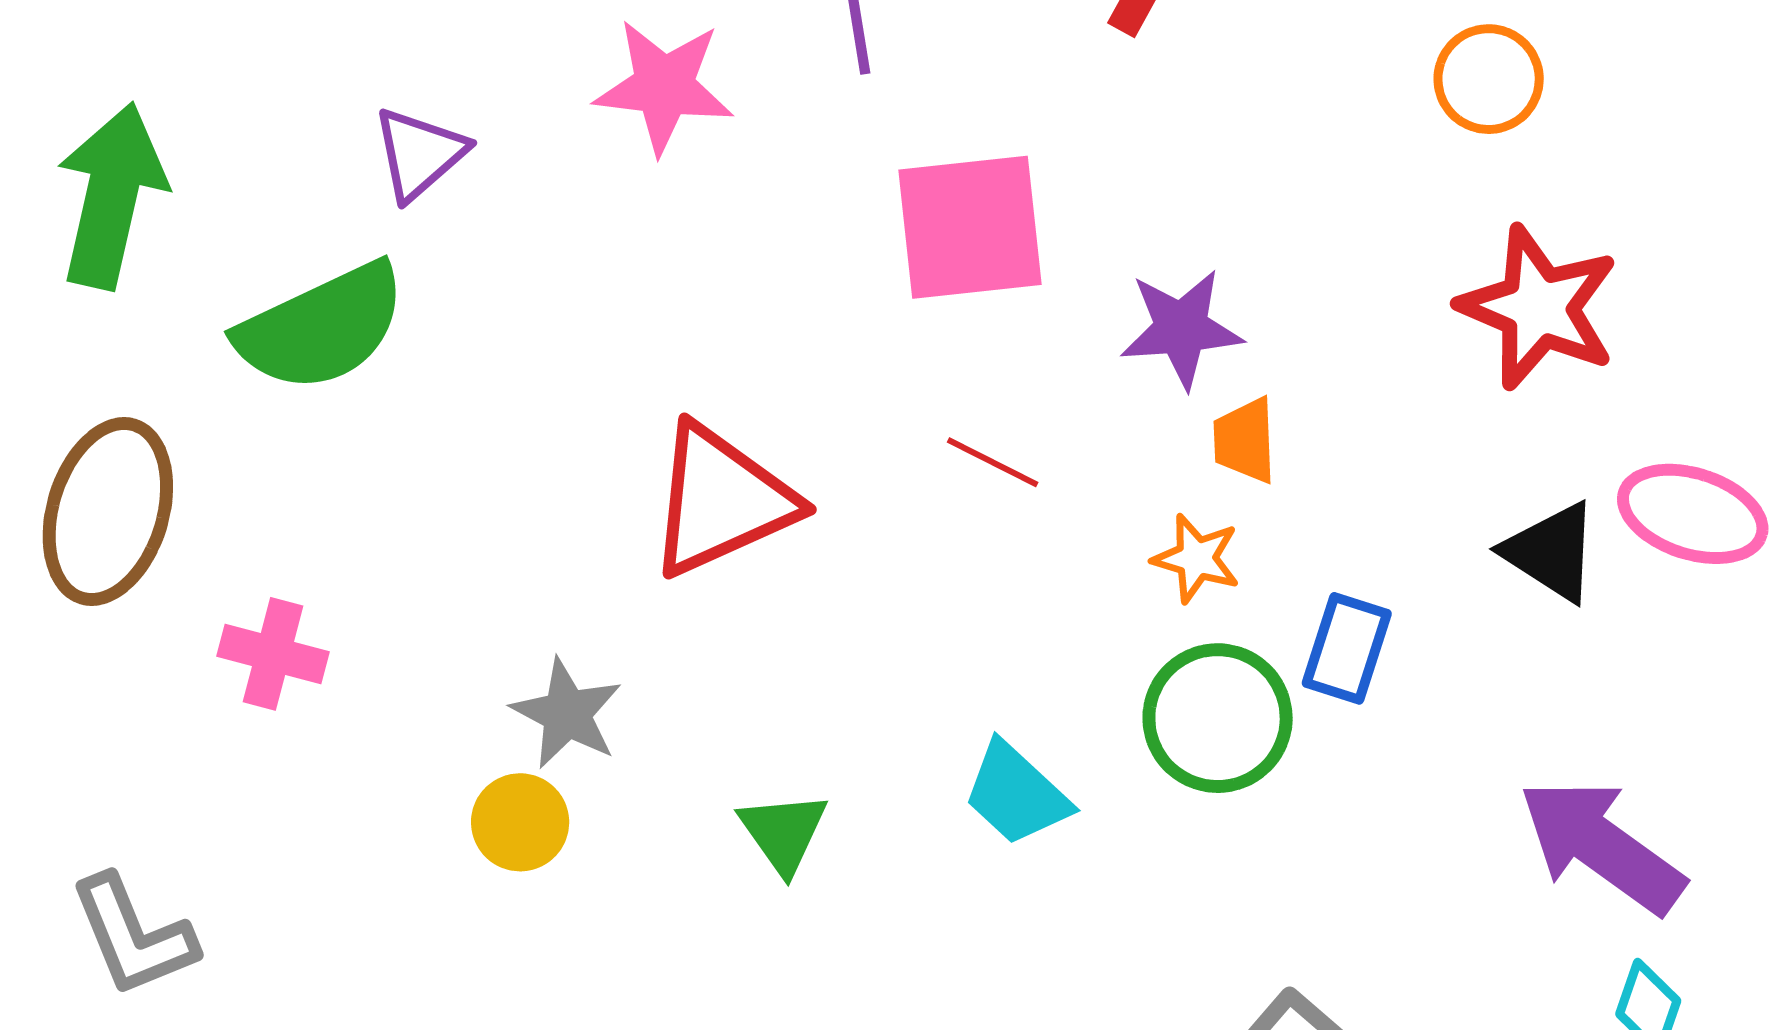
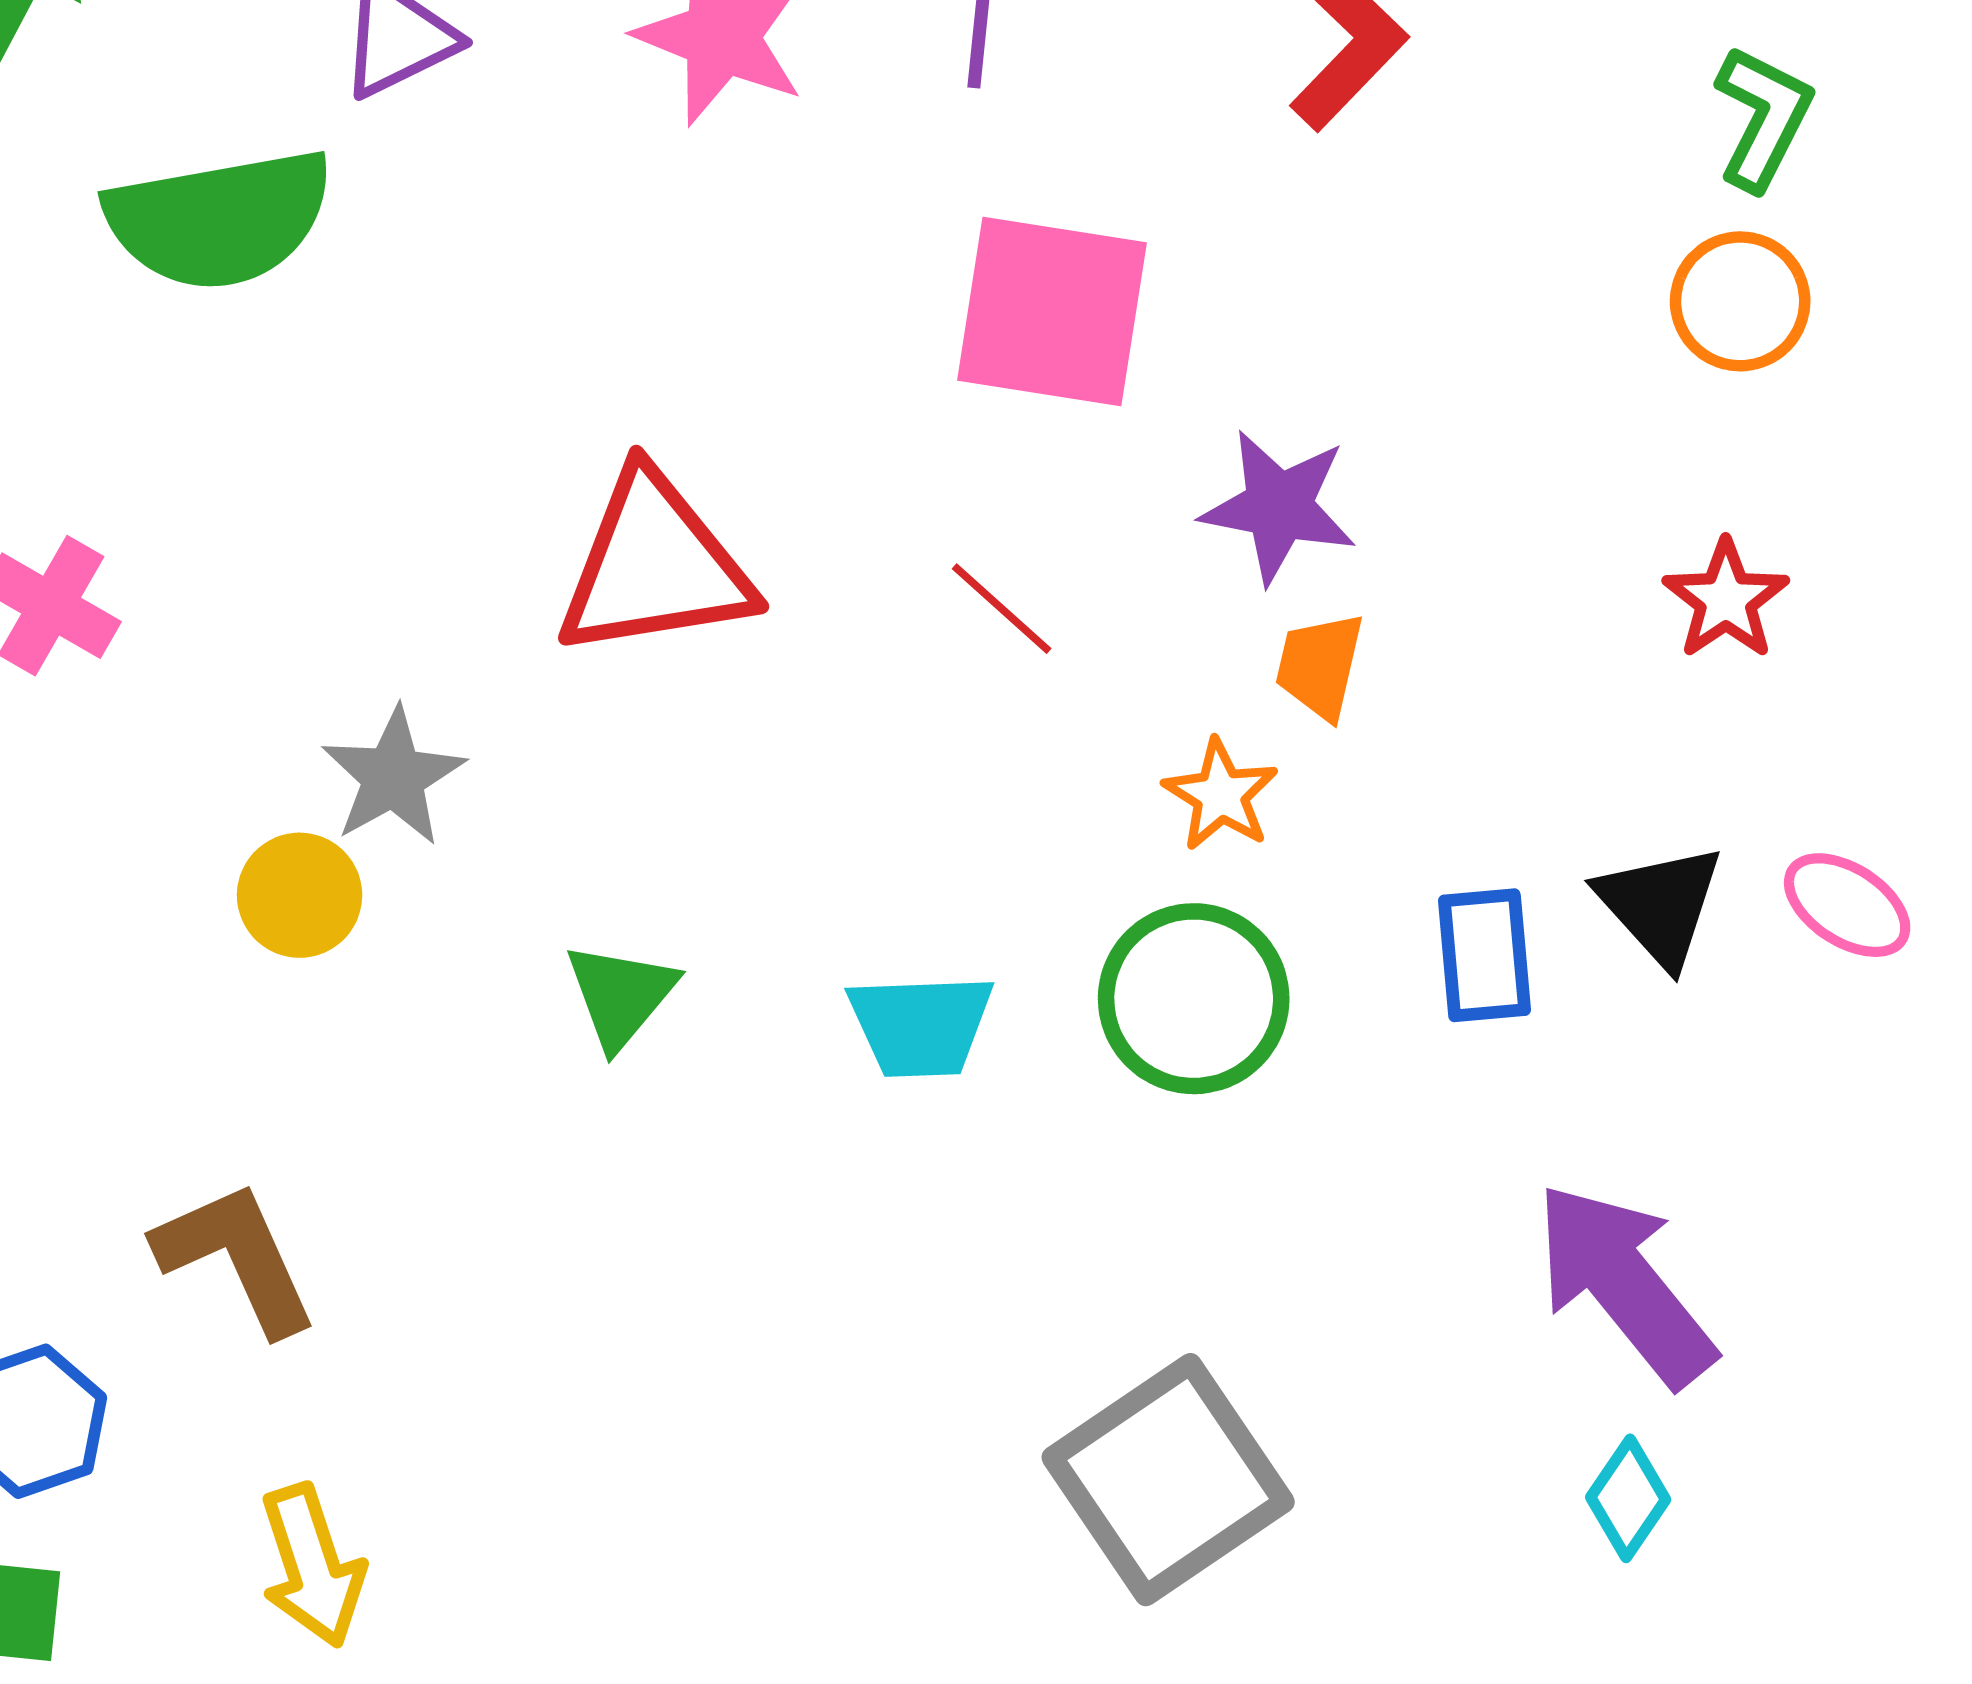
red star: (1539, 308) -> (1726, 600), size x0.6
pink ellipse: (1693, 514) -> (1847, 905), size x0.7
blue rectangle: (1347, 648) -> (1484, 955), moved, turned -38
cyan trapezoid: (1016, 794) -> (921, 1025), turned -60

